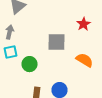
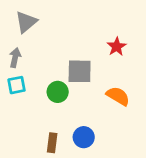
green circle: (30, 64) -> (58, 92), moved

